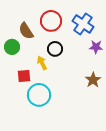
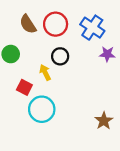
brown semicircle: (26, 31) -> (28, 24), moved
red square: (24, 76) -> (24, 87), turned 32
brown star: (93, 80) -> (104, 121), moved

